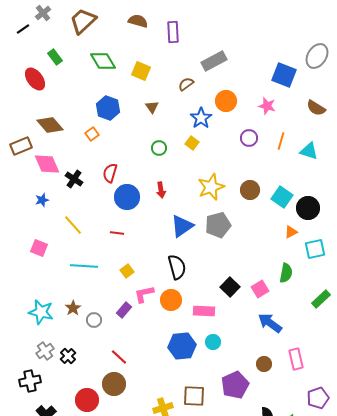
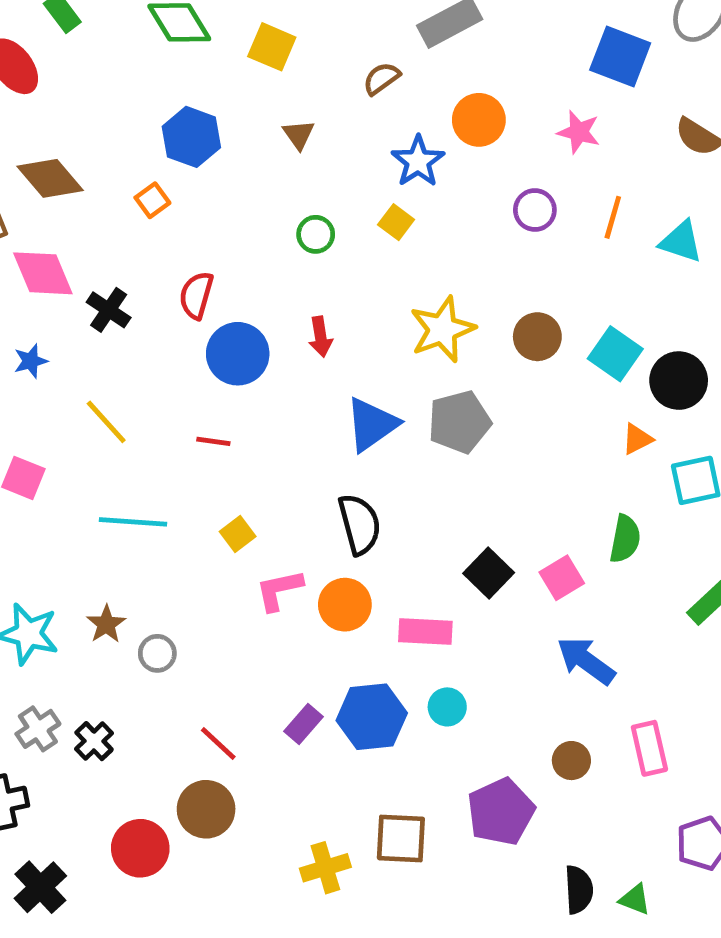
purple rectangle: (124, 310) -> (303, 724), moved

